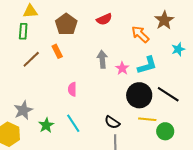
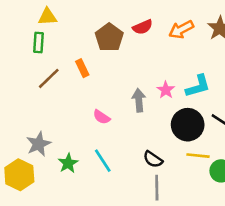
brown pentagon: (66, 24) -> (109, 37), moved
orange arrow: (140, 34) -> (181, 30), moved, turned -72
gray arrow: (102, 59) -> (139, 100), moved
pink semicircle: (72, 89) -> (102, 117), turned -56

